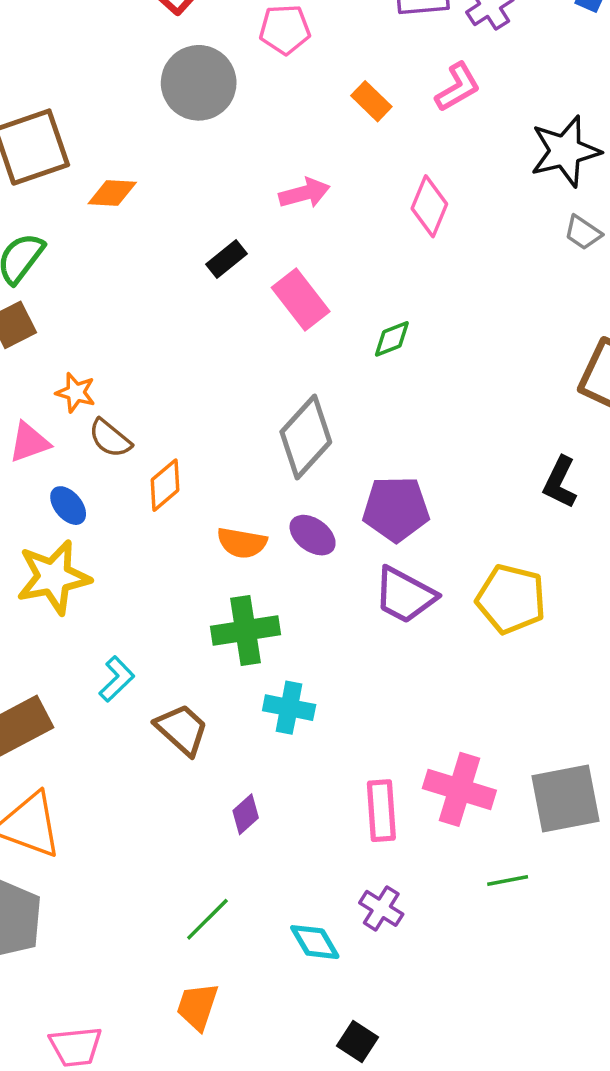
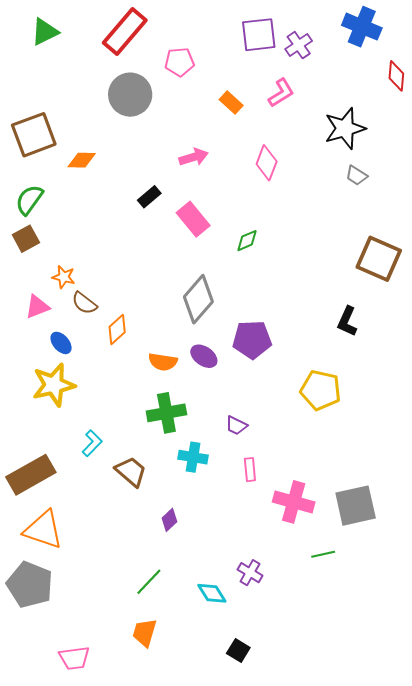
purple trapezoid: (405, 595) -> (236, 425), moved, size x0.6
pink rectangle: (381, 811) -> (250, 470), moved, size x0.7

